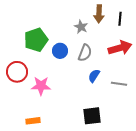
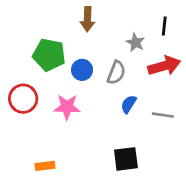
brown arrow: (99, 14) -> (88, 19), moved
gray star: (81, 27) -> (135, 42), moved
green pentagon: (36, 40) -> (49, 55), turned 30
pink star: (41, 86) -> (67, 107), moved

